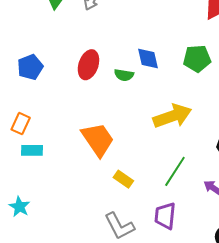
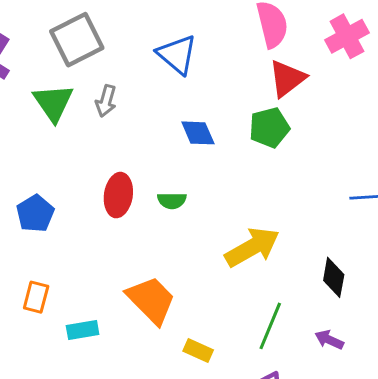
blue diamond: (148, 58) -> (198, 133), moved
green pentagon: (197, 59) -> (269, 128), moved
cyan rectangle: (32, 150) -> (83, 330), moved

